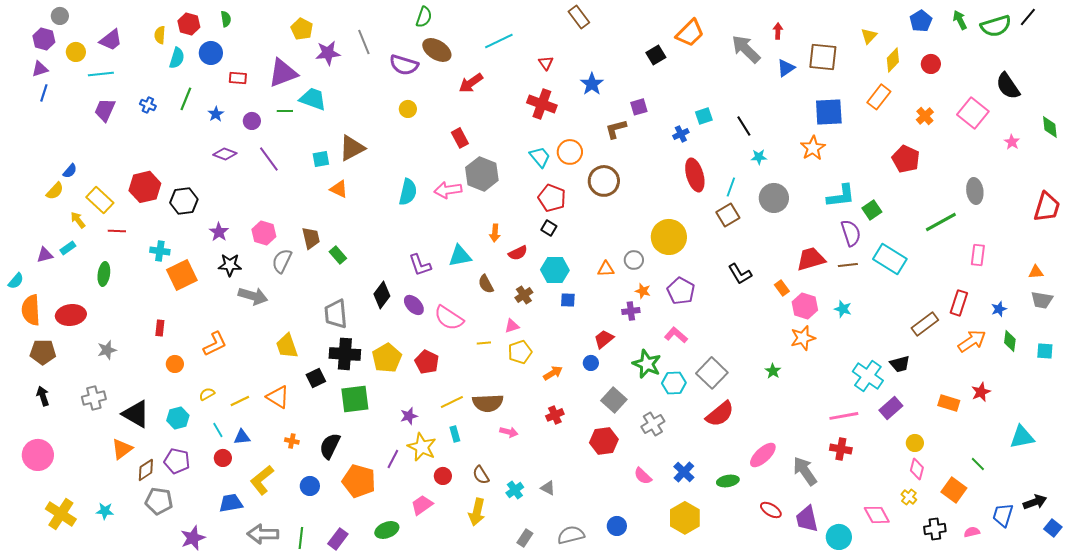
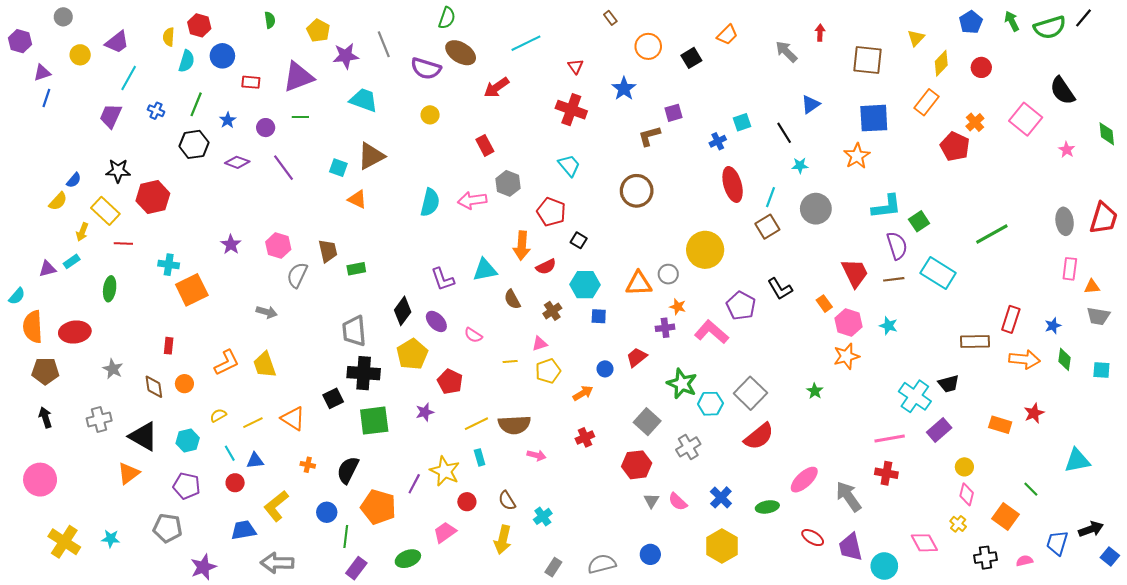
brown rectangle: (579, 17) -> (610, 18), size x0.6
green semicircle: (226, 19) -> (270, 20), moved
orange trapezoid: (690, 33) -> (727, 35), size x0.7
purple hexagon: (44, 39) -> (20, 41), moved
gray arrow: (746, 49) -> (786, 52), size x0.7
blue triangle: (786, 68) -> (811, 104), moved
cyan line: (101, 74) -> (129, 78), moved, turned -55
cyan trapezoid: (313, 99) -> (364, 100), moved
orange circle: (570, 152) -> (648, 46), moved
cyan square: (321, 159) -> (338, 168), turned 30
red pentagon: (906, 159) -> (955, 147), moved
gray hexagon: (482, 174) -> (508, 183), size x0.7
gray ellipse: (975, 191) -> (1065, 221), moved
red pentagon: (552, 198) -> (551, 212), moved
black hexagon: (184, 201) -> (194, 144), moved
yellow arrow: (78, 220) -> (82, 232), turned -120
orange arrow: (495, 233) -> (522, 246), size x1.5
green rectangle: (338, 255) -> (356, 269), turned -60
pink rectangle: (978, 255) -> (1070, 269), moved
red trapezoid: (811, 259) -> (855, 273), turned 80
black star: (230, 265) -> (118, 171), moved
orange triangle: (606, 269) -> (639, 284), size x1.5
purple pentagon: (681, 291) -> (741, 306), moved
gray arrow: (253, 296) -> (267, 312), size x0.7
pink semicircle: (449, 318) -> (473, 335), size x0.6
brown rectangle: (925, 324) -> (975, 342), turned 36
pink L-shape: (676, 335) -> (711, 332), moved, size x1.4
orange arrow: (972, 341) -> (1024, 359), turned 40
yellow trapezoid: (287, 346) -> (265, 365), moved
gray star: (107, 350) -> (113, 369), turned -30
yellow pentagon: (387, 358) -> (412, 354), moved
blue circle: (591, 363) -> (605, 369), moved
purple star: (409, 416) -> (425, 412), moved
brown diamond: (146, 470) -> (154, 387), moved, turned -65
gray triangle: (548, 488) -> (651, 501), moved, turned 35
green line: (301, 538) -> (346, 536), moved

